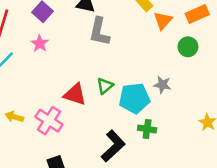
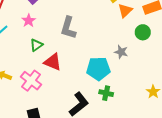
gray L-shape: (99, 32) -> (68, 28), moved
gray star: (162, 85) -> (121, 52), moved
green triangle: (105, 86) -> (36, 45), moved

